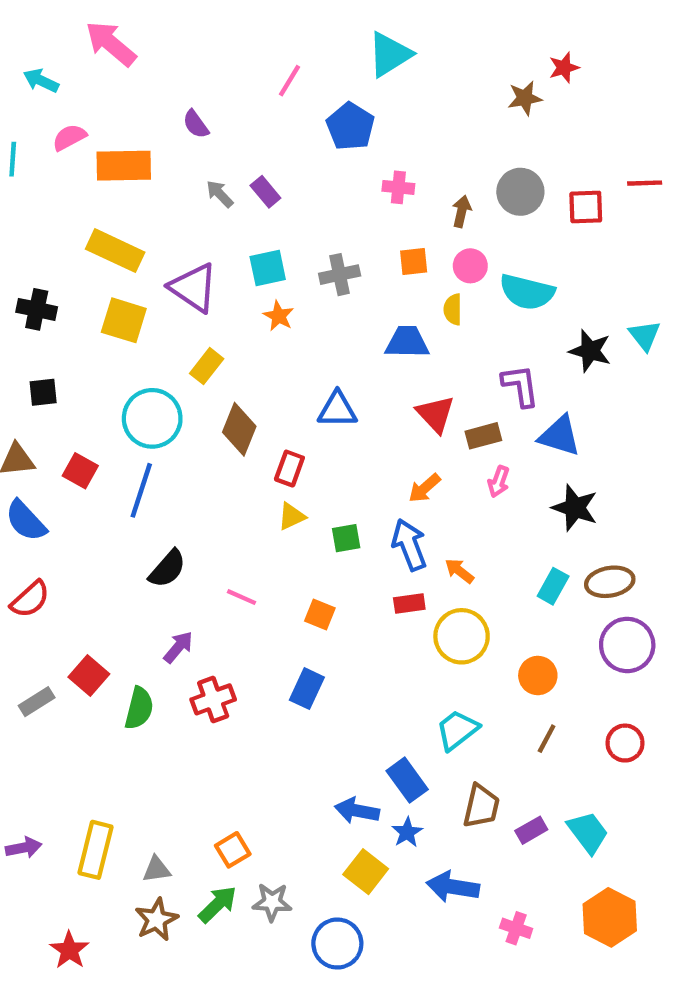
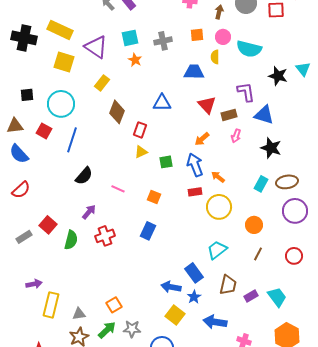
black cross: (37, 309) -> (24, 38), moved, size x1.4
cyan circle: (152, 418) -> (61, 104), moved
purple arrow: (24, 848) -> (34, 284), moved

